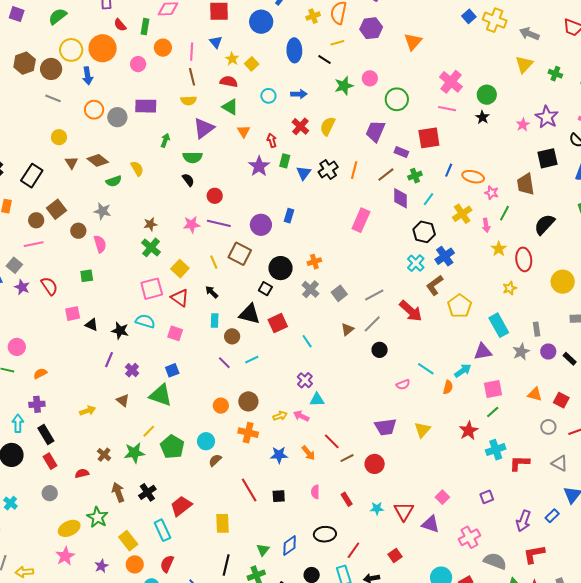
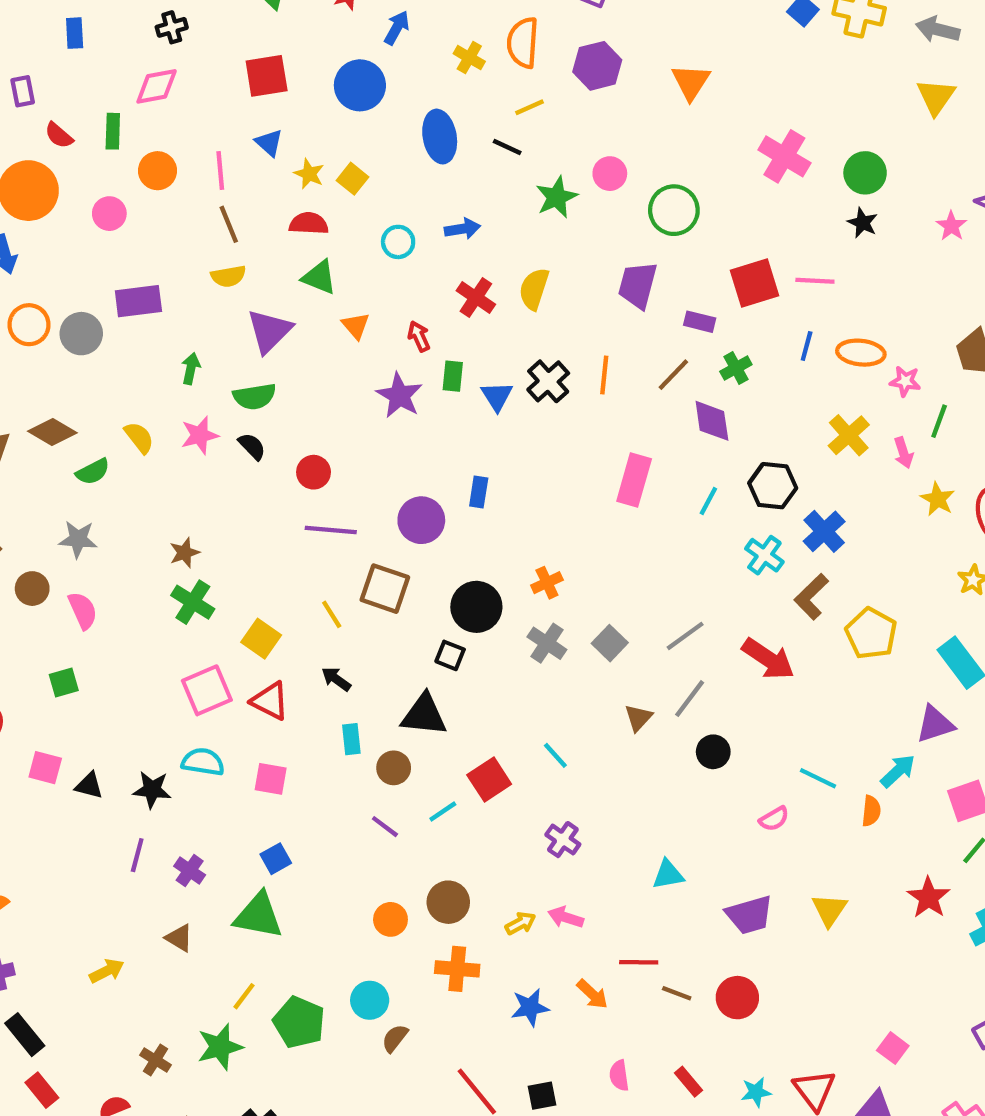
yellow cross: (313, 16) -> (469, 58), turned -32
pink line: (447, 109) -> (815, 281), moved
cyan line: (429, 199) -> (708, 501), moved
pink star: (192, 225) -> (200, 435), moved
pink square: (73, 314) -> (45, 768), turned 35
red square: (278, 323) -> (489, 779), moved
cyan triangle: (317, 400) -> (668, 875), moved
red line: (332, 441) -> (639, 962), turned -36
brown line: (347, 458) -> (677, 993), turned 56

